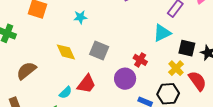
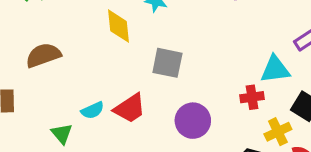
gray square: (99, 50) -> (167, 63), turned -30
yellow diamond: (66, 52) -> (118, 26), moved
red cross: (140, 60) -> (252, 97), moved, turned 32

